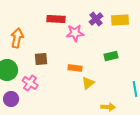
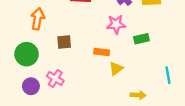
pink star: (75, 33) -> (116, 24), moved
pink cross: (30, 83) -> (55, 78), moved

